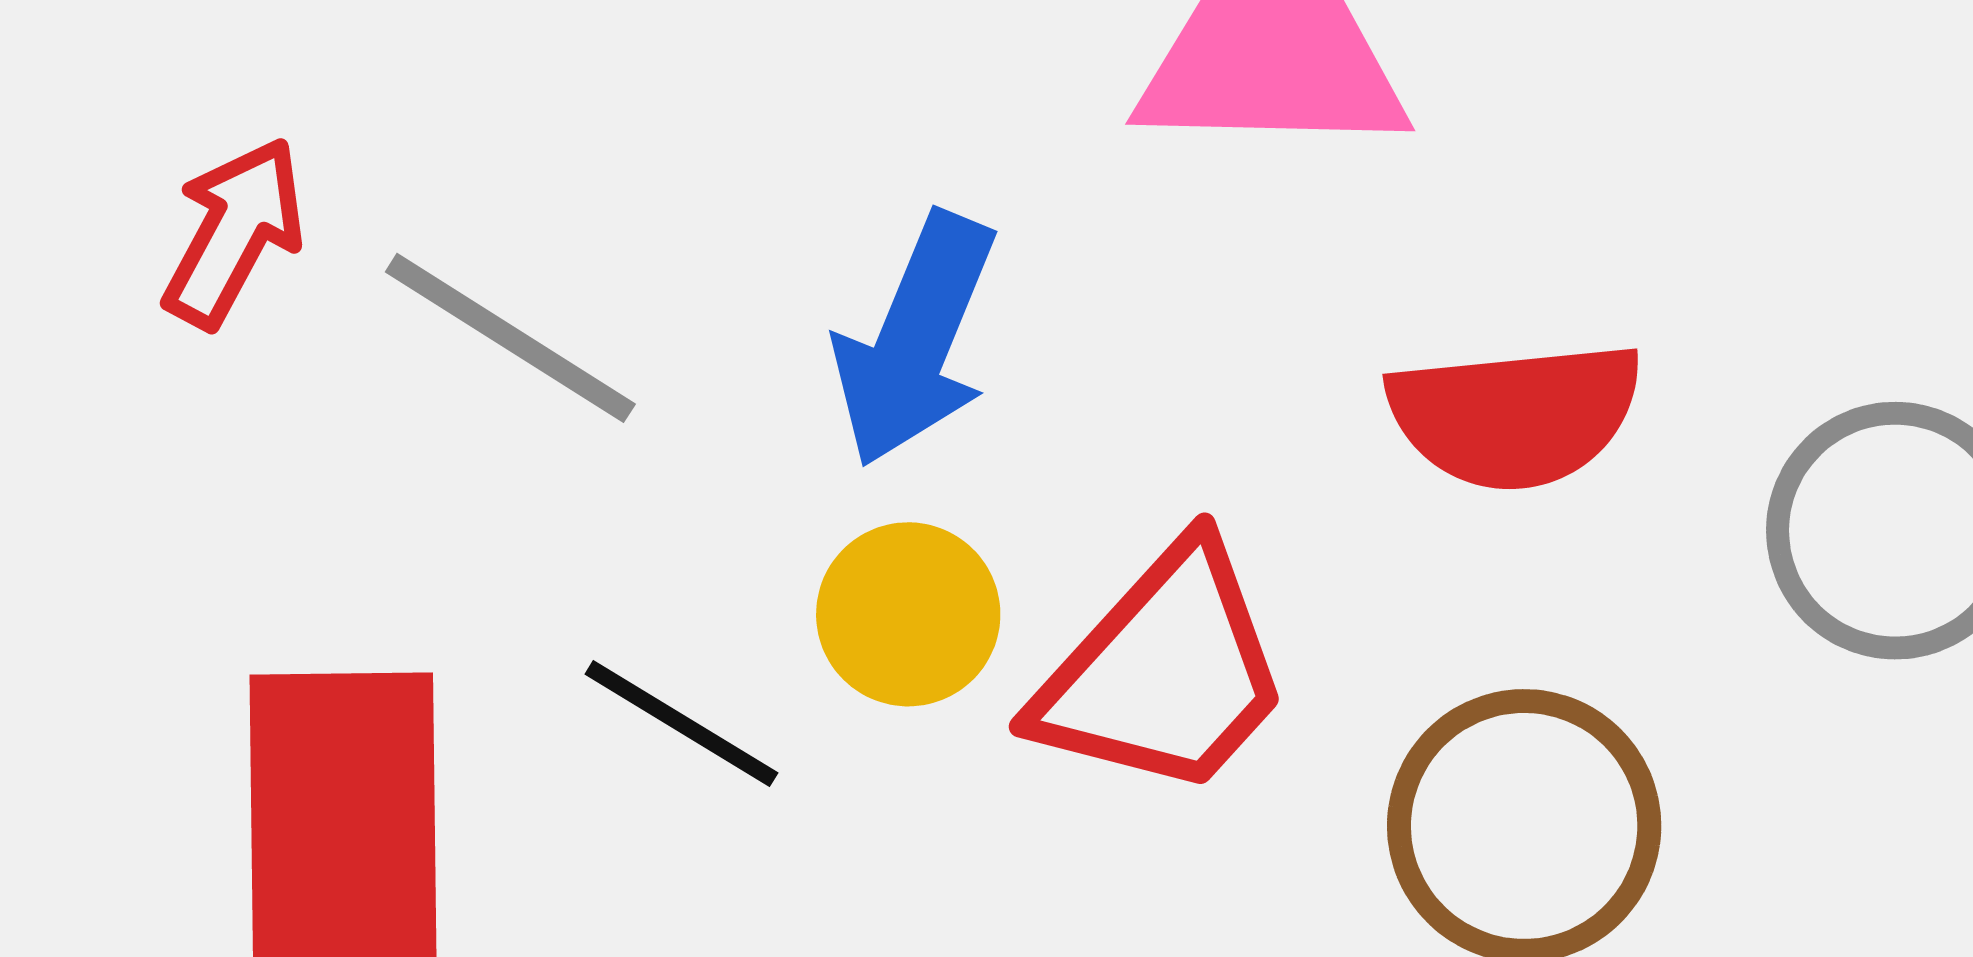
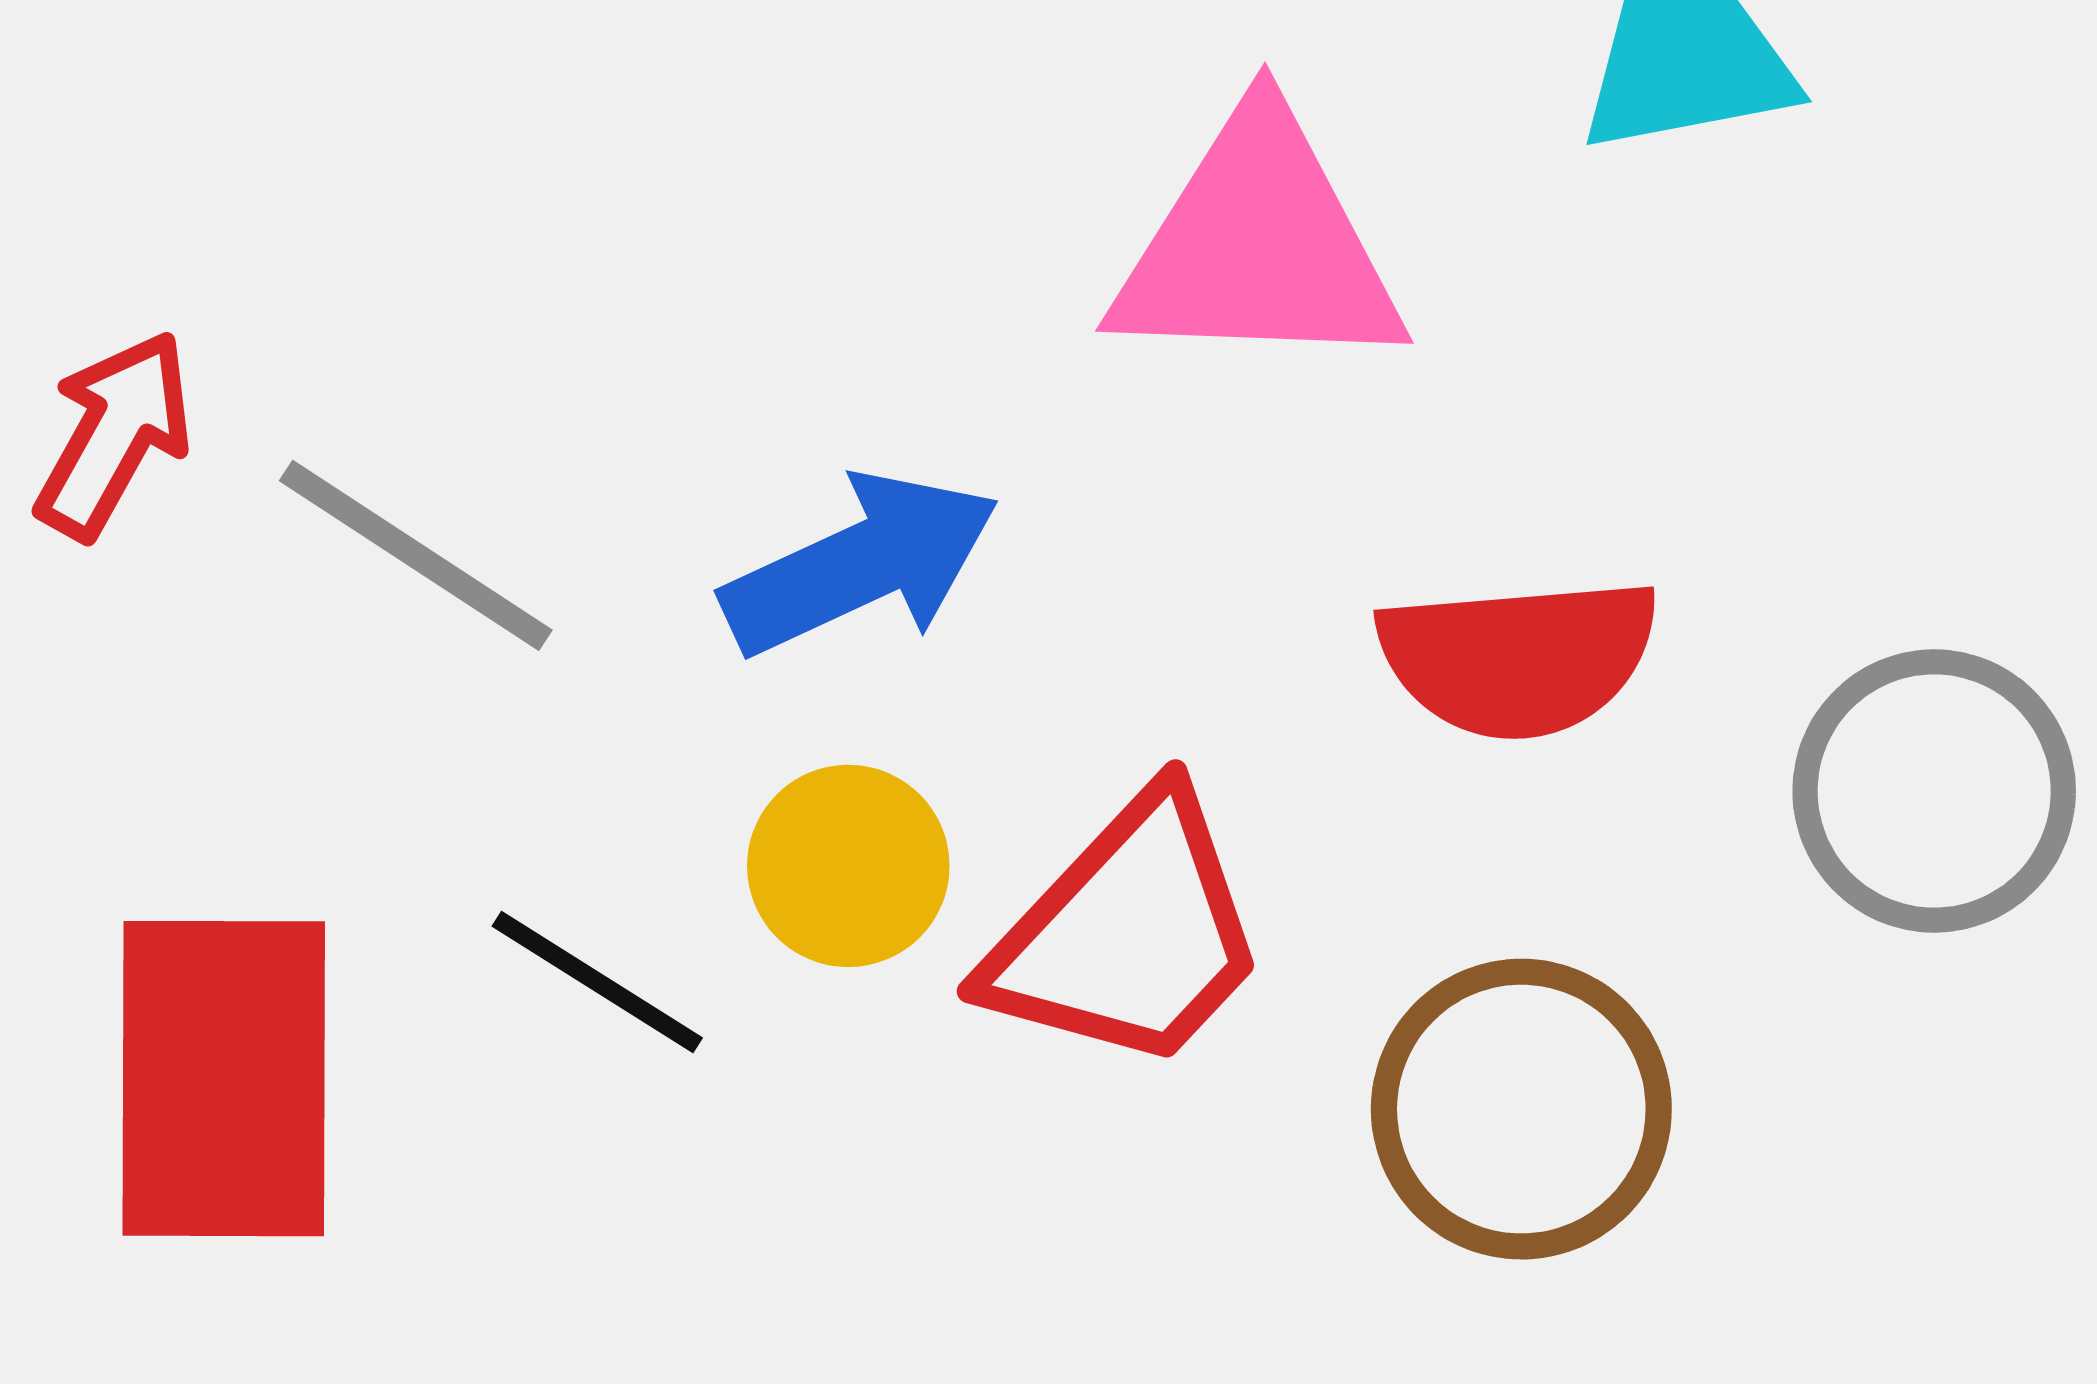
blue arrow: (915, 340) -> (861, 564), turned -138

